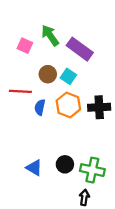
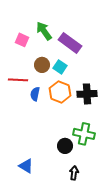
black circle: (65, 164) -> (65, 146), moved
blue triangle: (34, 168) -> (26, 166), moved
green cross: (92, 170) -> (84, 134), moved

